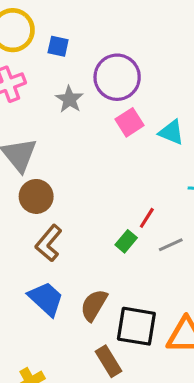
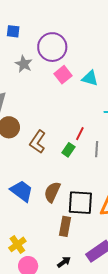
brown L-shape: (49, 243) -> (38, 142), moved
gray line: (171, 245) -> (97, 149), turned -56
brown rectangle: (109, 361) -> (65, 226), turned 48

